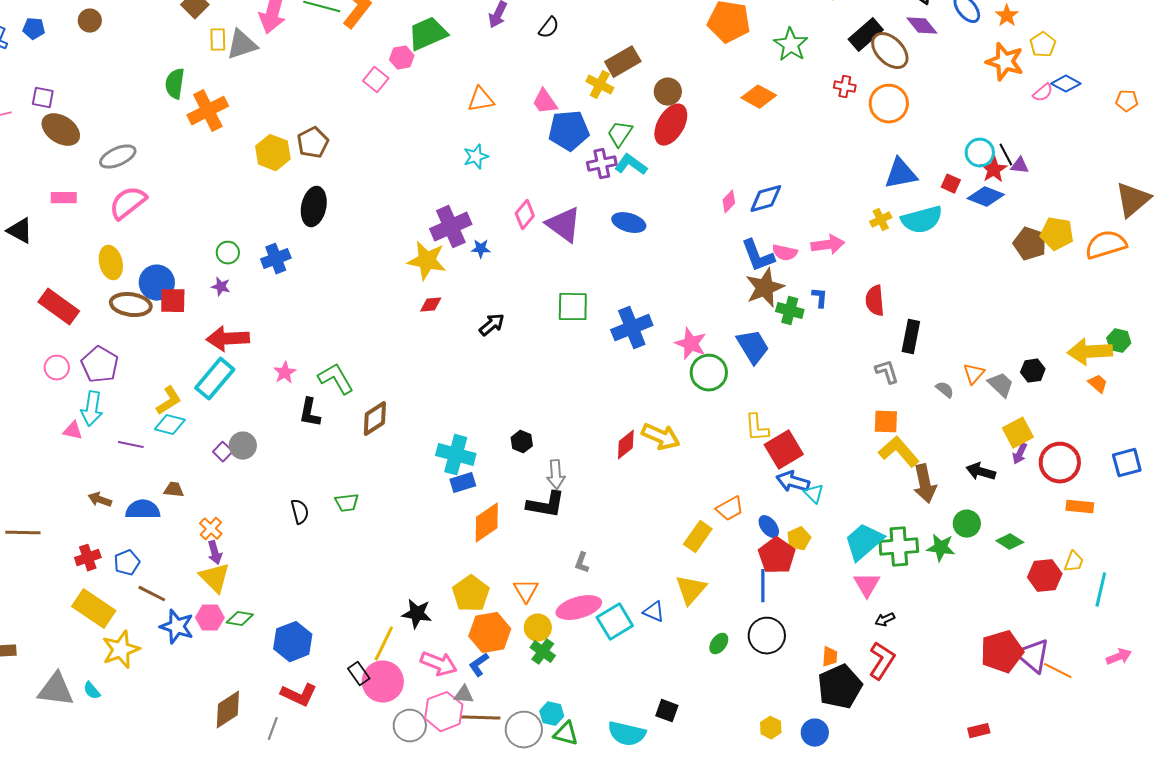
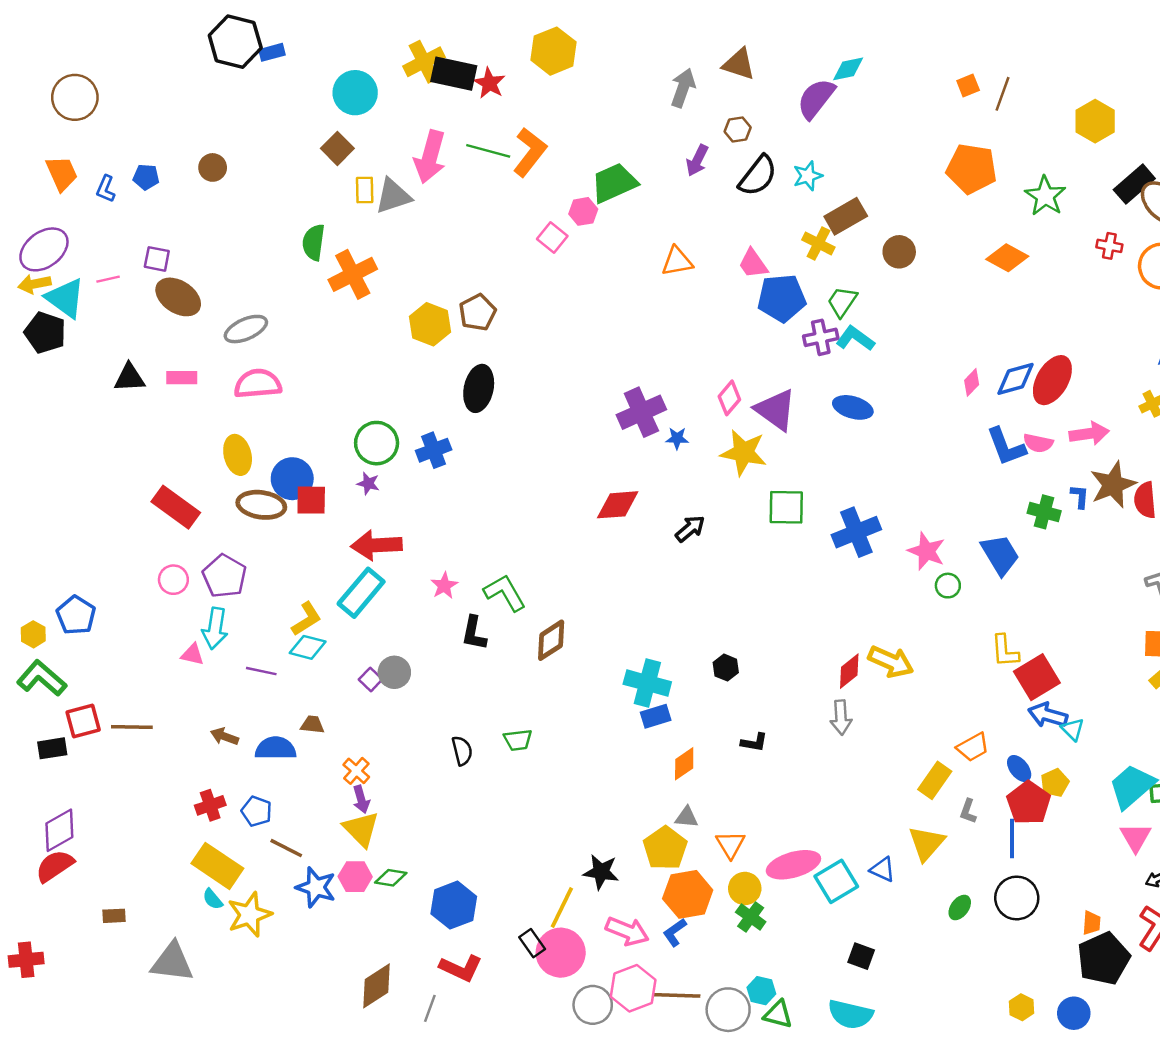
black semicircle: (549, 28) -> (758, 176), size x1.6
red ellipse: (671, 125) -> (1052, 380), moved
cyan star: (476, 157) -> (808, 176), moved
pink semicircle: (128, 203) -> (258, 384), turned 33
black triangle: (20, 231) -> (129, 378), moved, turned -32
green circle: (228, 253) -> (377, 443), size x1.6
yellow star: (427, 261) -> (744, 453), moved
brown star: (765, 288) -> (1113, 485), moved
red diamond: (431, 305) -> (618, 505), size x1.6
green circle: (709, 373) -> (948, 586), size x0.6
gray arrow: (556, 475) -> (841, 717), moved
black L-shape: (546, 505) -> (754, 742), size x0.6
orange diamond: (487, 523) -> (684, 764), size x0.7
brown line: (23, 533) -> (132, 727), moved
blue pentagon: (127, 563) -> (257, 811), turned -30
gray L-shape: (582, 563) -> (968, 811), moved
cyan semicircle: (92, 691) -> (213, 899), moved
gray triangle: (464, 695) -> (687, 817), moved
black square: (667, 711) -> (861, 956), moved

